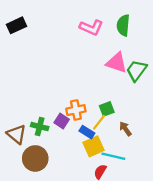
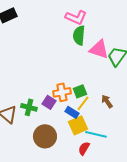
green semicircle: (123, 25) -> (79, 35), moved
green square: (107, 109) -> (80, 91), moved
brown arrow: (125, 129) -> (107, 101), moved
brown circle: (35, 158) -> (45, 136), moved

